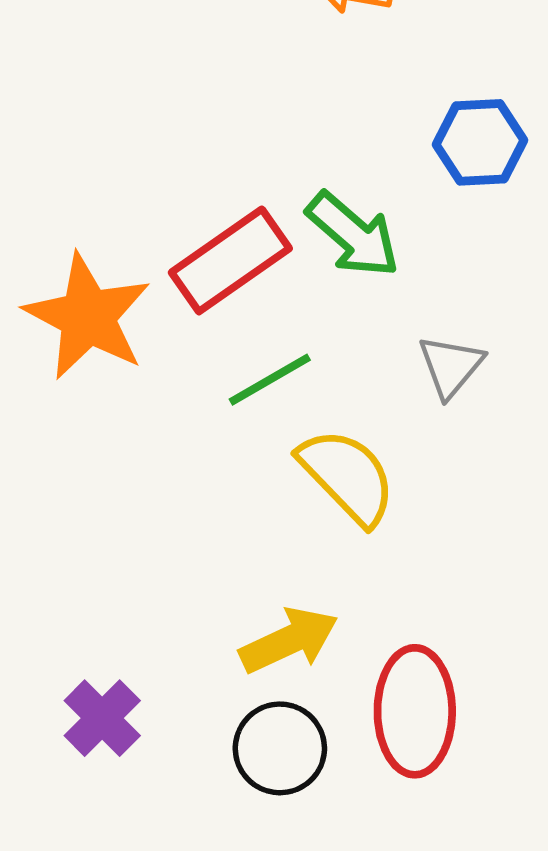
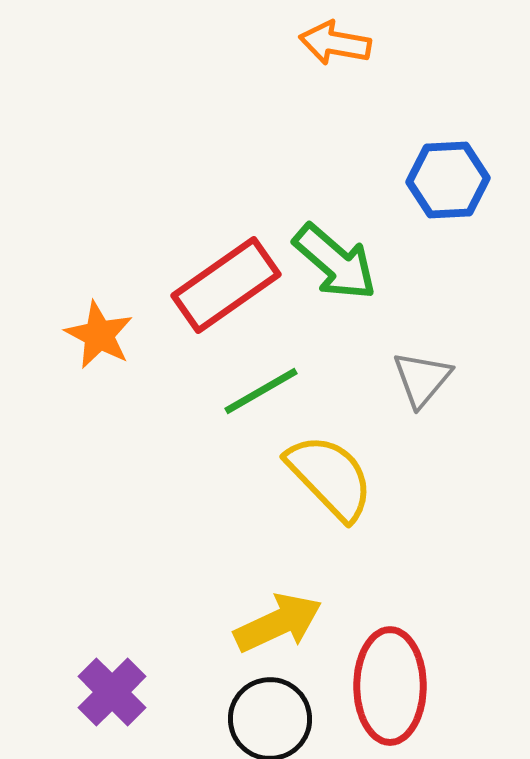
orange star: (88, 317) -> (99, 335), size x0.6

